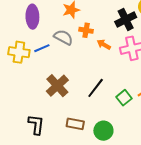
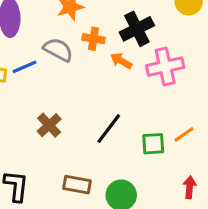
black cross: (126, 20) -> (137, 29), moved
brown cross: (57, 86) -> (49, 125), size x0.7
green square: (124, 98) -> (153, 144), turned 35

